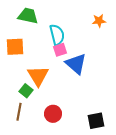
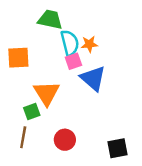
green trapezoid: (28, 16) -> (50, 20), moved
orange star: (99, 21) -> (89, 44), moved
green square: (26, 91) -> (32, 112), turned 32

